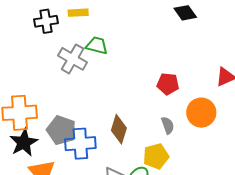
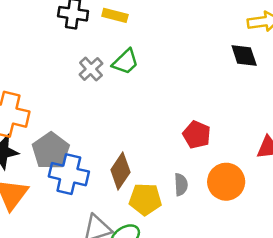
green trapezoid: (97, 45) -> (125, 62), turned 105
gray cross: (73, 59) -> (91, 69), size x0.7
yellow pentagon: (156, 156) -> (145, 199), moved

